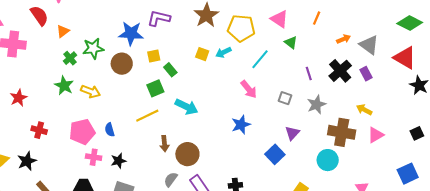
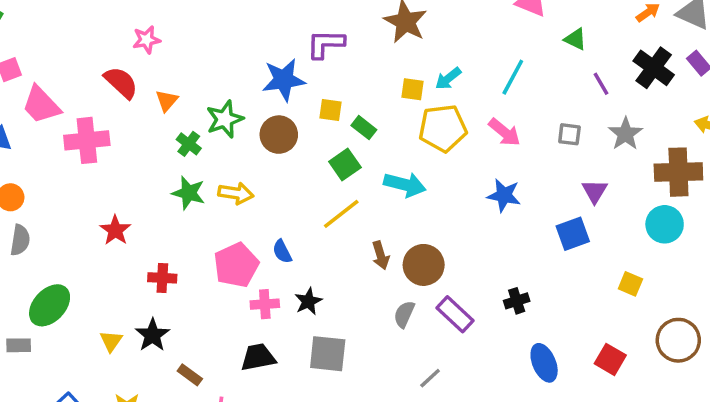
yellow pentagon: (241, 28) -> (443, 128), moved
green triangle: (291, 42) -> (575, 39), moved
yellow square: (154, 56) -> (331, 110), turned 32
blue star: (241, 125) -> (504, 195), turned -30
blue square: (275, 154) -> (573, 234), turned 36

